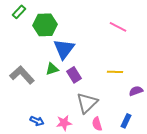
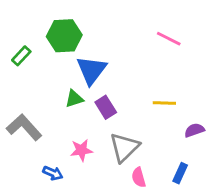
green rectangle: (19, 12) -> (21, 56), moved
gray L-shape: (22, 75) -> (24, 127), moved
pink star: (64, 123) -> (81, 150), moved

